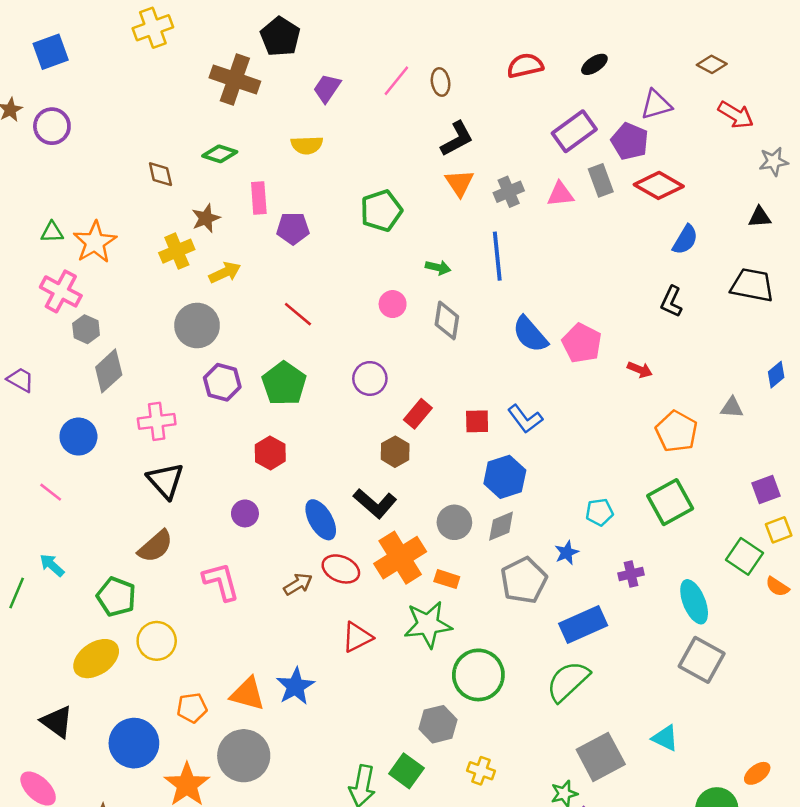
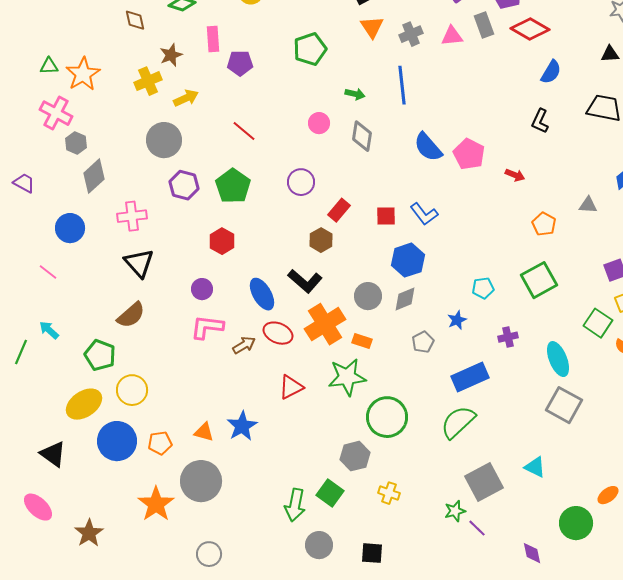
orange pentagon: (676, 431) -> (544, 224), size x0.7
gray pentagon: (524, 580) -> (423, 342), size x0.6
pink L-shape: (221, 582) -> (207, 327), moved, turned -68
orange triangle: (247, 694) -> (204, 432), size x0.7
blue circle: (134, 743) -> (117, 441), moved

